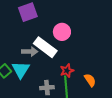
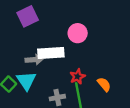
pink circle: (62, 32) -> (78, 33), moved
white rectangle: (45, 47) -> (51, 53), turned -35

